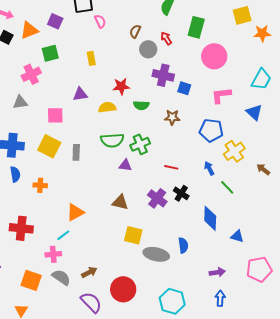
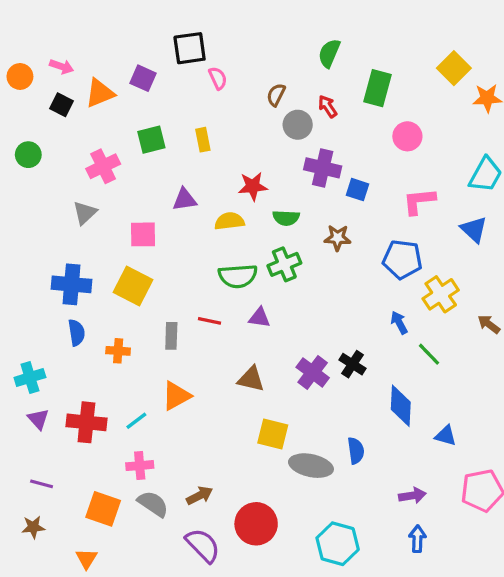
yellow square: (242, 15) -> (454, 68), turned -30
green square: (50, 53) -> (151, 140), moved
pink circle: (214, 56) -> (407, 136), size x0.7
gray triangle: (20, 102) -> (85, 213), turned -35
green cross: (140, 144) -> (284, 264), moved
gray rectangle: (76, 152) -> (171, 336), moved
red line: (171, 167) -> (210, 321), moved
cyan line: (63, 235) -> (136, 421), moved

